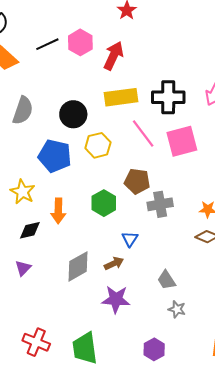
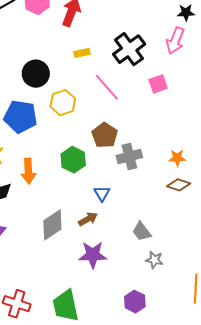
yellow rectangle: (121, 97) -> (82, 53), size x0.5
black cross: (168, 97) -> (129, 49), turned -32
pink square: (182, 141) -> (158, 84), moved, size x0.6
brown pentagon: (137, 181) -> (105, 135), turned 30

